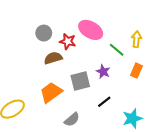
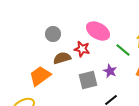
red star: (68, 41) -> (82, 49), moved
orange trapezoid: (51, 92) -> (40, 76), moved

